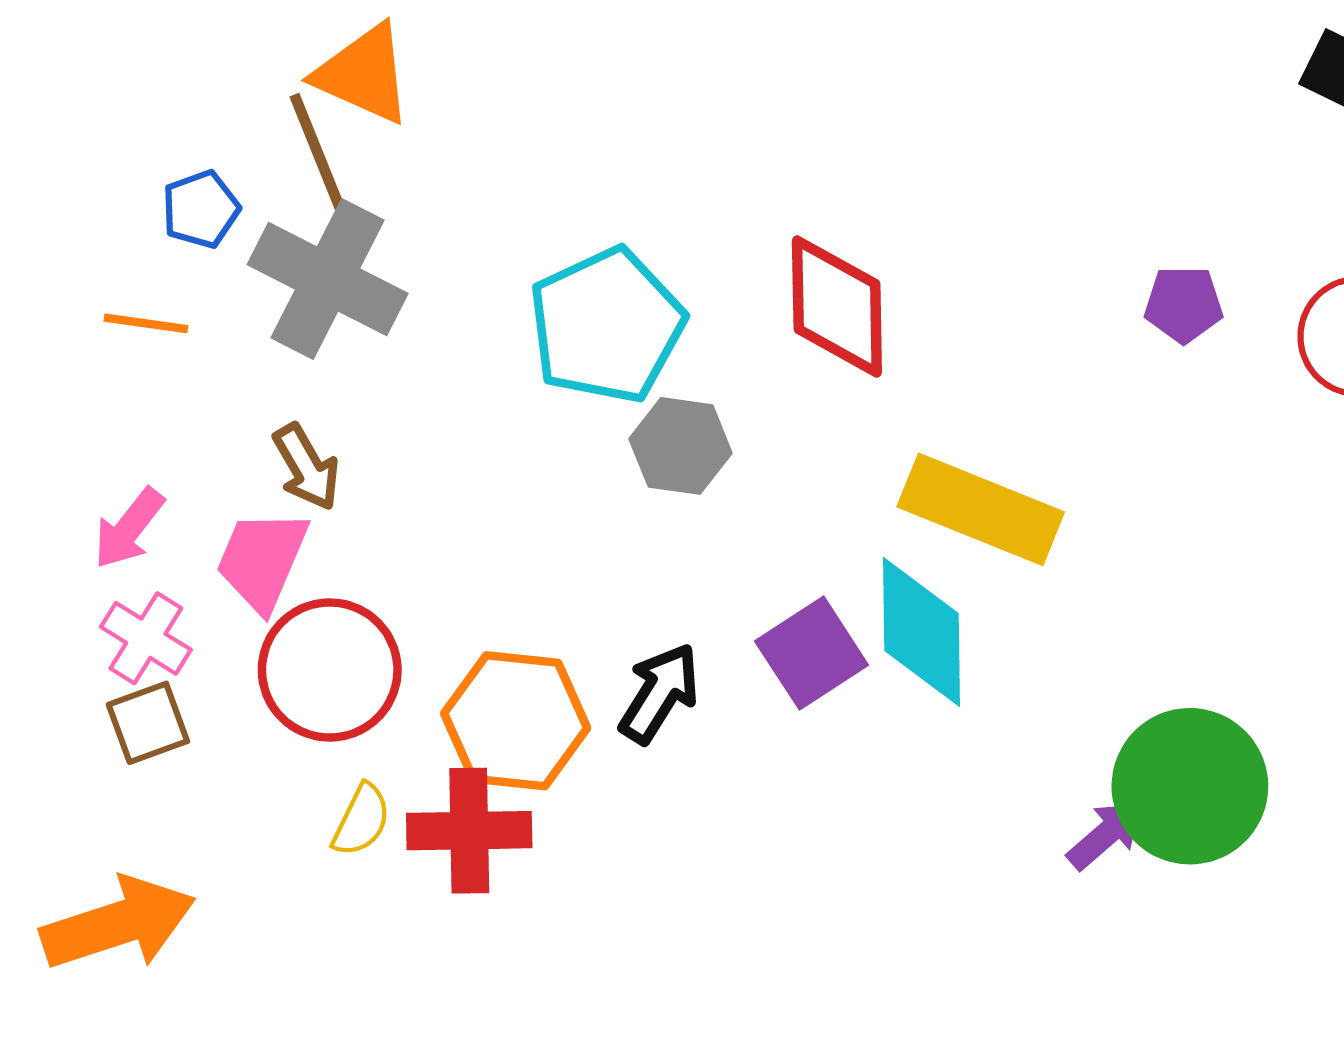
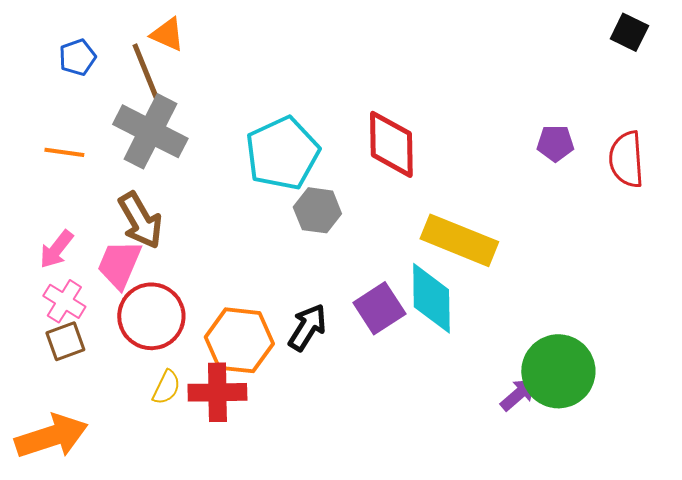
orange triangle: (364, 74) -> (167, 34), size x0.7
blue pentagon: (201, 209) -> (77, 57), moved
brown arrow: (306, 467) -> (140, 220), size x1.4

